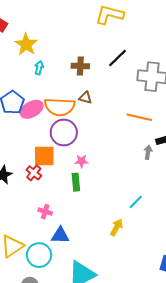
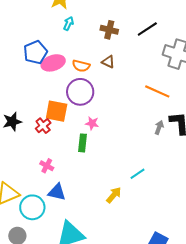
orange semicircle: (60, 107) -> (81, 66), size x0.6

